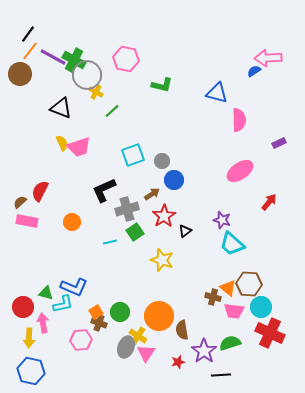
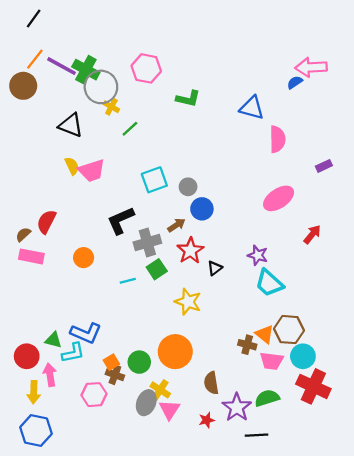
black line: (28, 34) -> (34, 18), moved
orange circle: (159, 316) -> (175, 352), moved

